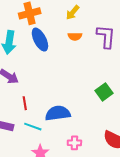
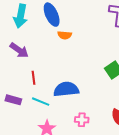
orange semicircle: (75, 36) -> (65, 35), moved

